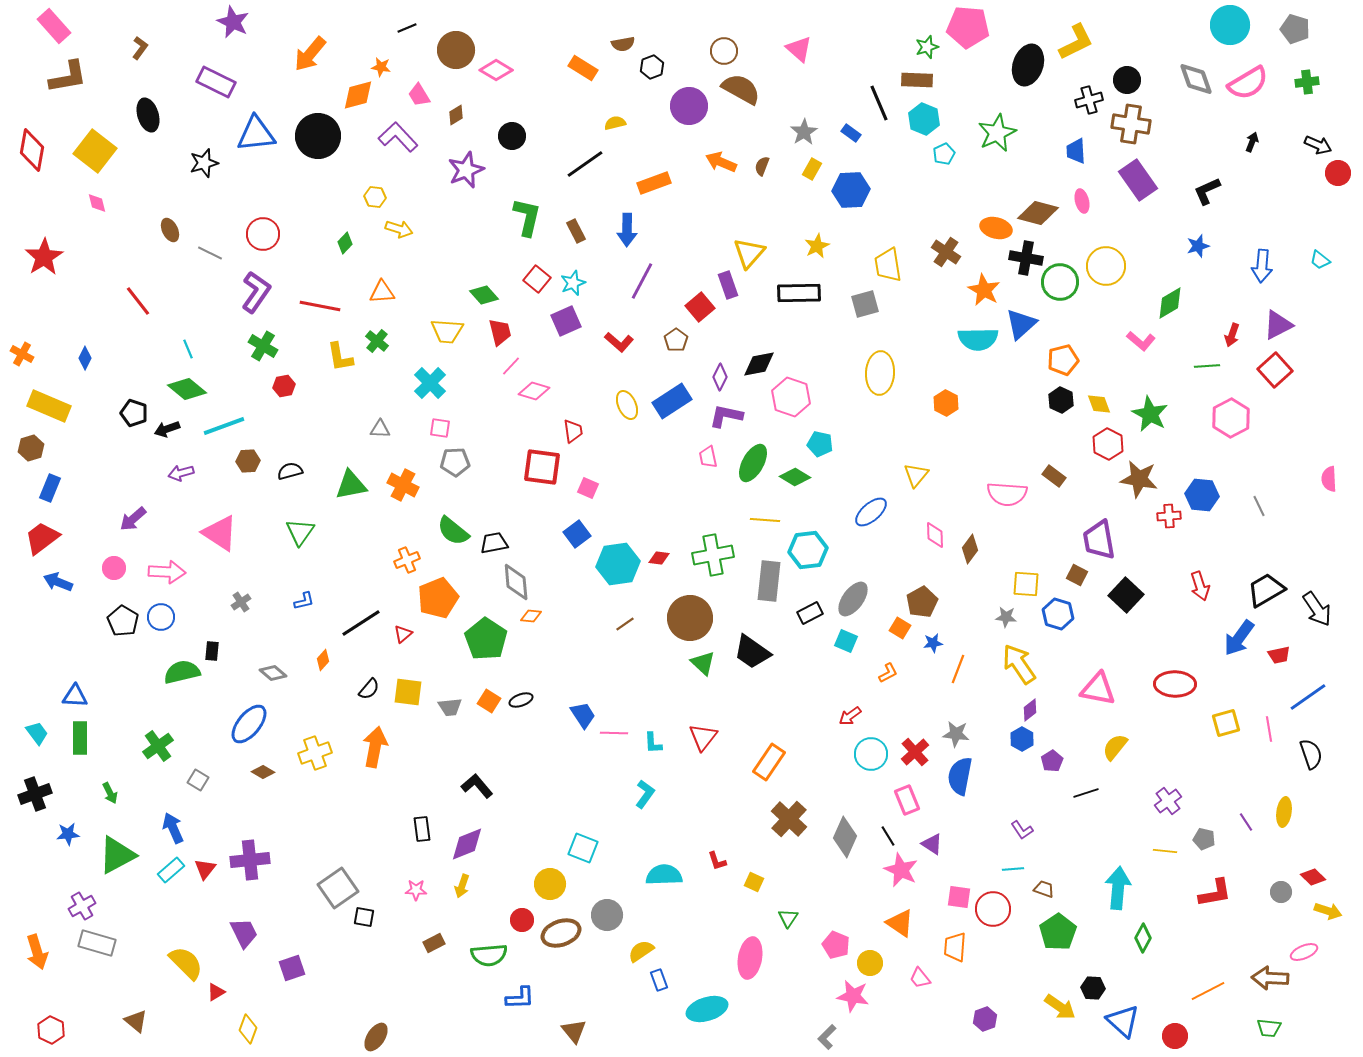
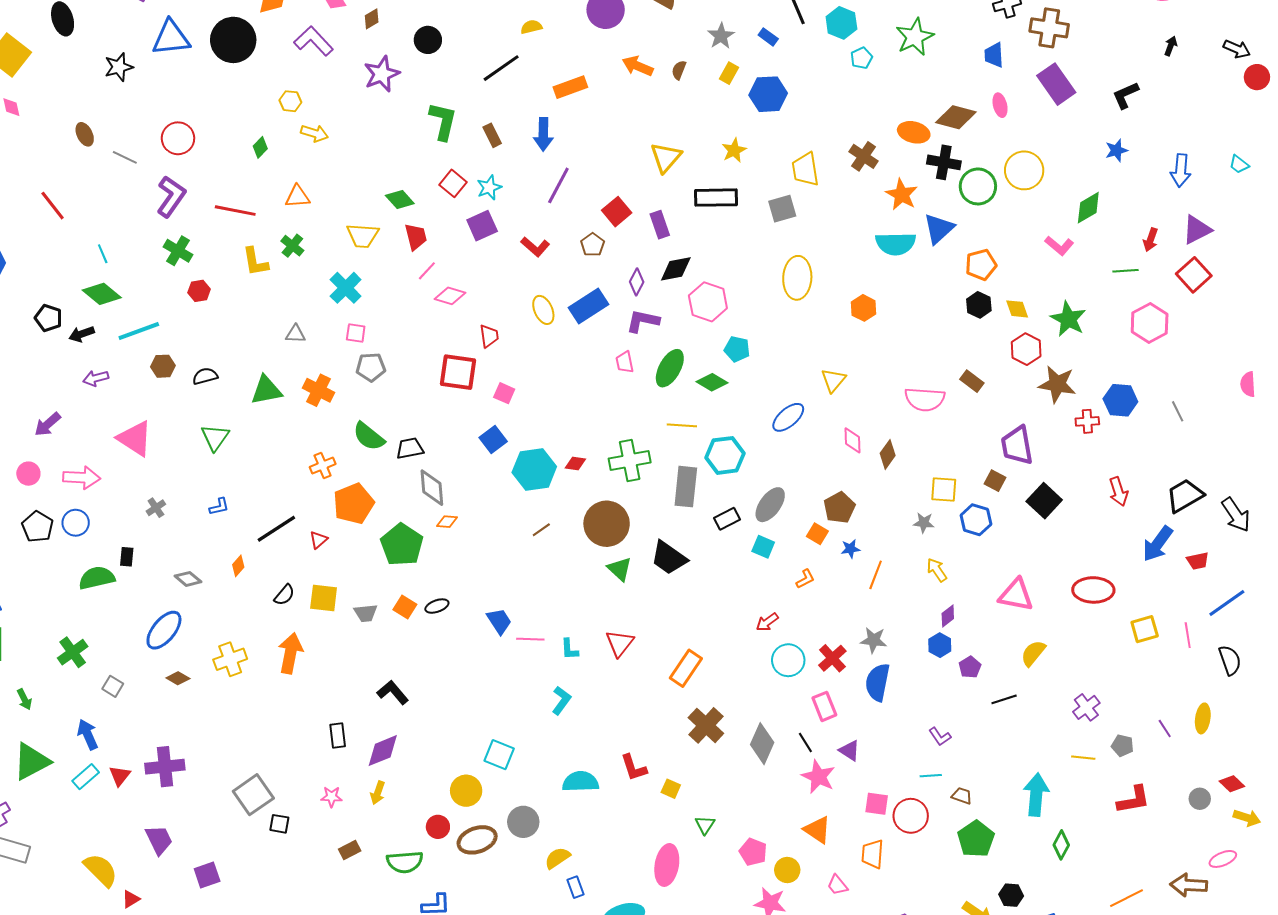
purple rectangle: (728, 285) -> (660, 225), moved
yellow arrow: (1019, 664) -> (937, 570), size x0.6
red L-shape: (717, 861) -> (634, 768), size x1.4

